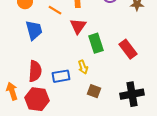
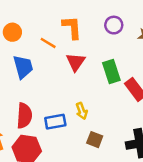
green rectangle: (96, 43) -> (111, 72), moved

